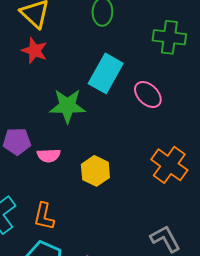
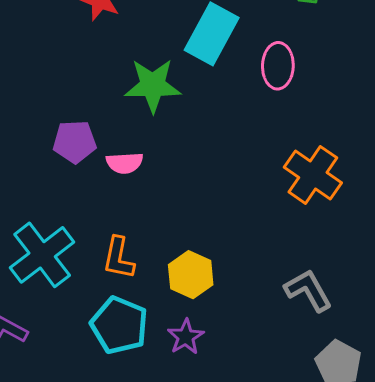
pink ellipse: (148, 95) -> (278, 66), turned 48
yellow hexagon: (95, 171) -> (191, 275), moved

